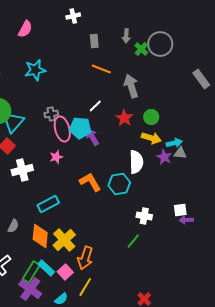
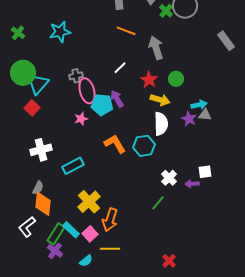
cyan pentagon: (80, 128) -> (102, 105), moved
yellow arrow: (151, 138) -> (160, 100), moved
white cross: (22, 170) -> (41, 150), moved
white cross: (144, 216) -> (169, 178), turned 35
purple arrow: (186, 220) -> (192, 184), moved
orange diamond: (40, 236) -> (43, 204), moved
yellow line: (85, 287) -> (110, 249), turned 60
purple cross: (30, 289) -> (55, 251), size x0.7

